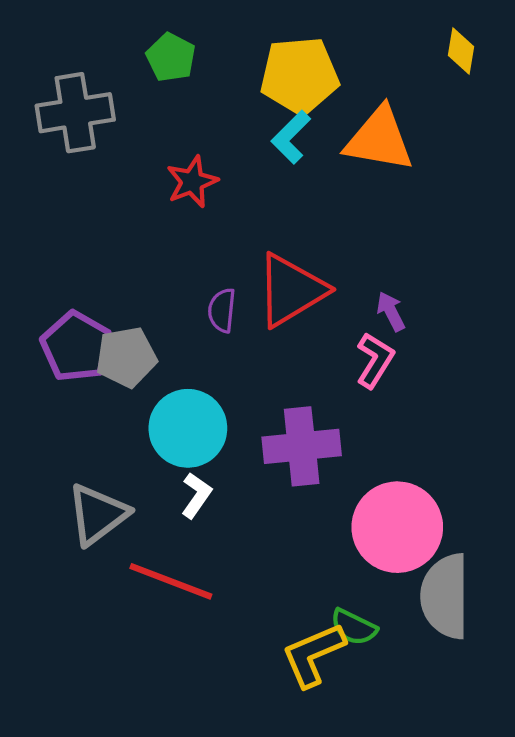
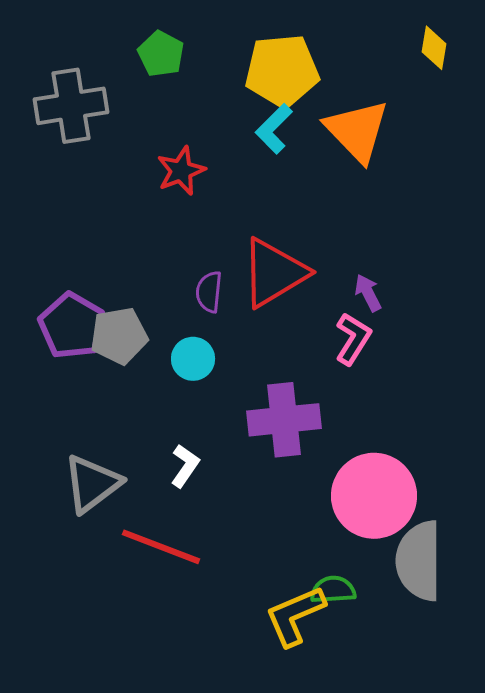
orange triangle: (379, 139) -> (357, 131), turned 36
cyan circle: (188, 428) -> (193, 359), moved, size x0.6
green semicircle: (354, 627) -> (333, 590), turned 150

